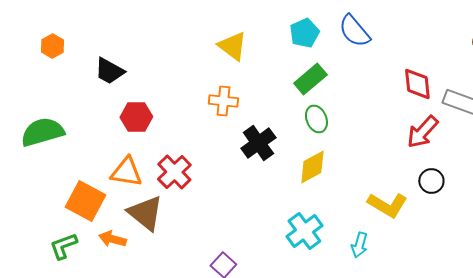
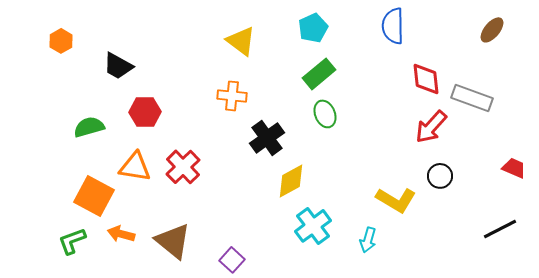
blue semicircle: (354, 31) -> (393, 26), moved, turned 39
green semicircle: (42, 132) -> (89, 127), moved, size x0.7
yellow diamond: (312, 167) -> (291, 181), moved
brown triangle: (145, 213) -> (173, 241), moved

